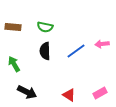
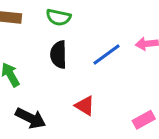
red triangle: (69, 95) -> (85, 106), moved

